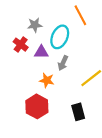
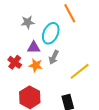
red cross: (21, 45) -> (15, 62), moved
orange star: (47, 80) -> (36, 65), moved

